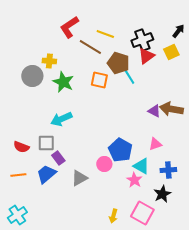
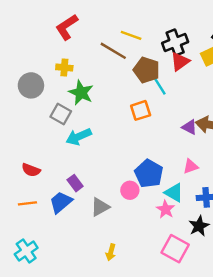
red L-shape: (69, 27) -> (67, 27), moved
gray circle: (32, 76) -> (31, 85), moved
orange square: (99, 80) -> (141, 110), moved, turned -30
gray square: (46, 143) -> (61, 114), moved, turned 30
yellow arrow: (113, 216) -> (111, 252), moved

